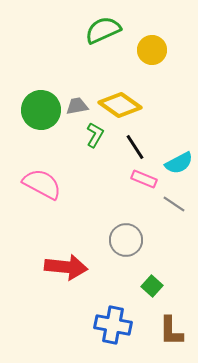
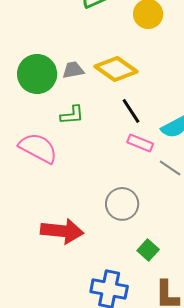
green L-shape: (95, 135) -> (72, 115), moved, turned 55

